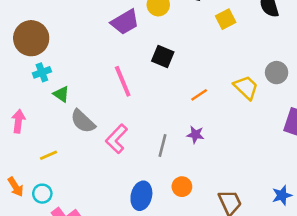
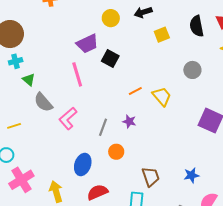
purple trapezoid: (125, 22) -> (87, 44), moved
gray circle: (277, 73) -> (192, 70), moved
yellow trapezoid: (246, 87) -> (162, 96), moved
orange circle: (182, 187) -> (116, 152), moved

